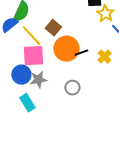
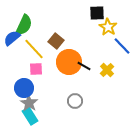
black line: (81, 53) -> (84, 66), turned 48
pink square: (33, 56) -> (36, 69), size x0.6
gray star: (38, 80) -> (29, 103), moved, turned -30

